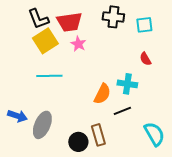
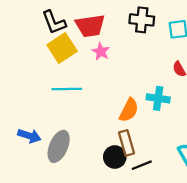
black line: (122, 111) -> (142, 165), moved
brown rectangle: (98, 135) -> (127, 143), moved
black circle: (78, 142) -> (115, 157), moved

